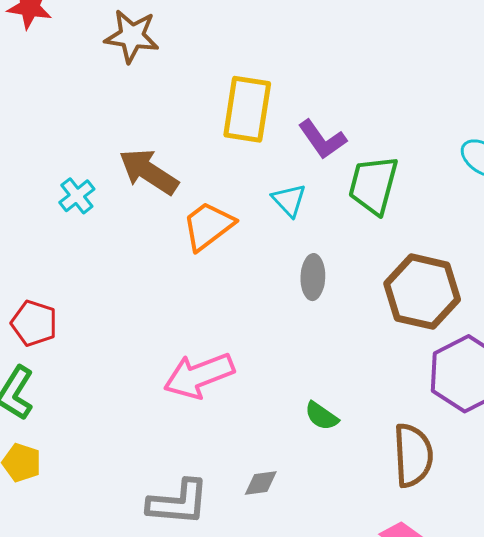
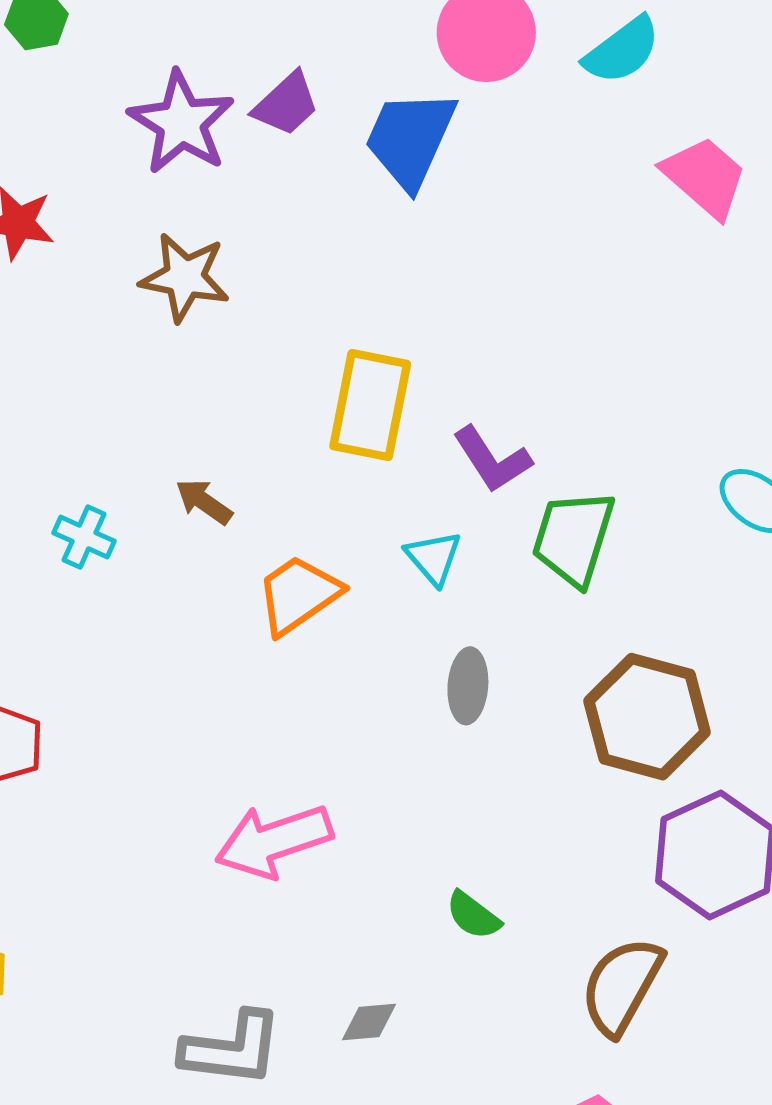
brown arrow: (149, 172) -> (204, 502), size x0.6
cyan cross: (77, 196) -> (84, 537), turned -30
brown semicircle: (413, 455) -> (622, 986), turned -150

